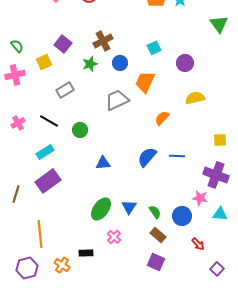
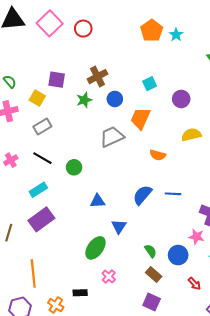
purple square: (63, 44) -> (57, 80), turned -30
yellow square: (44, 62) -> (37, 98), turned -35
gray rectangle: (65, 90) -> (42, 127), moved
orange semicircle: (162, 118) -> (158, 155), turned -119
blue triangle: (129, 207) -> (119, 226), moved

